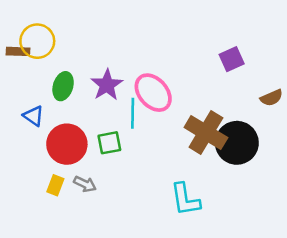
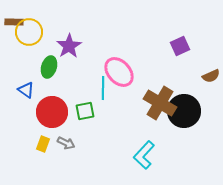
brown rectangle: (18, 51) -> (14, 22), moved
purple star: (107, 85) -> (69, 46), moved
cyan L-shape: (185, 199) -> (144, 155), turned 52

